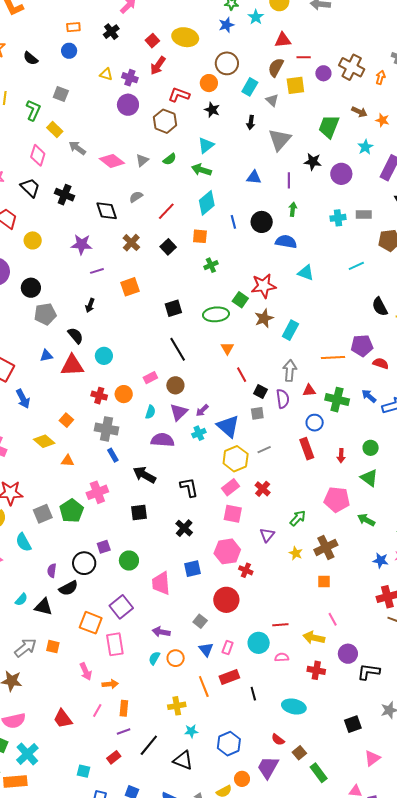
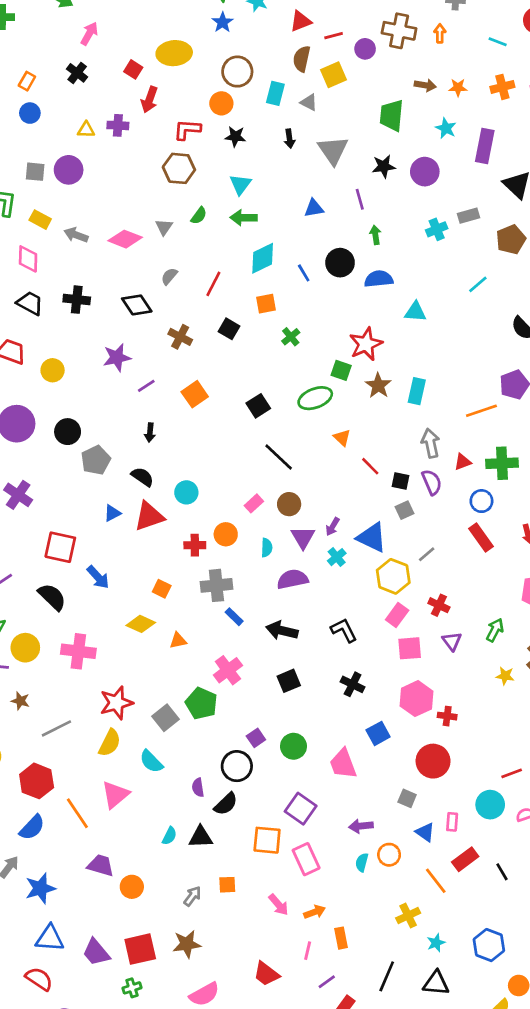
orange rectangle: (73, 27) -> (27, 81), turned -40
purple circle: (128, 105) -> (69, 170), moved
cyan diamond: (207, 203) -> (263, 258), turned 30
purple triangle: (267, 535) -> (452, 641), moved
gray arrow: (25, 648) -> (192, 896), size x0.7
purple line: (124, 731) -> (327, 982), moved

